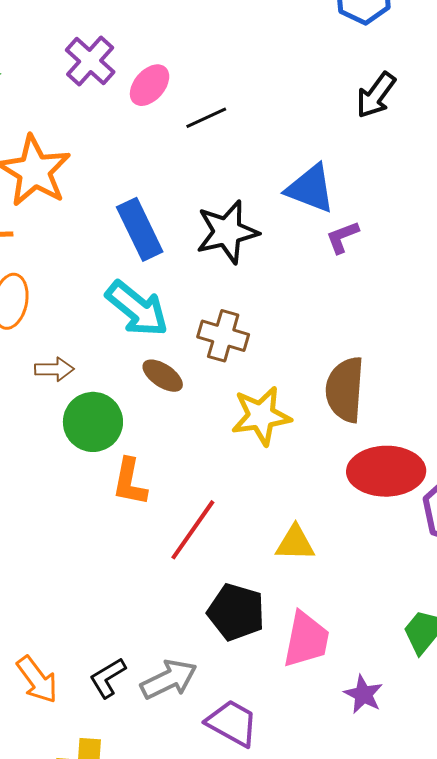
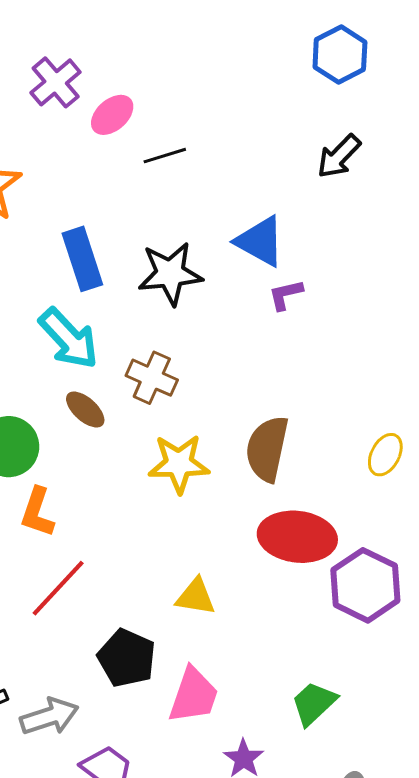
red line: (193, 530) -> (58, 588), moved

